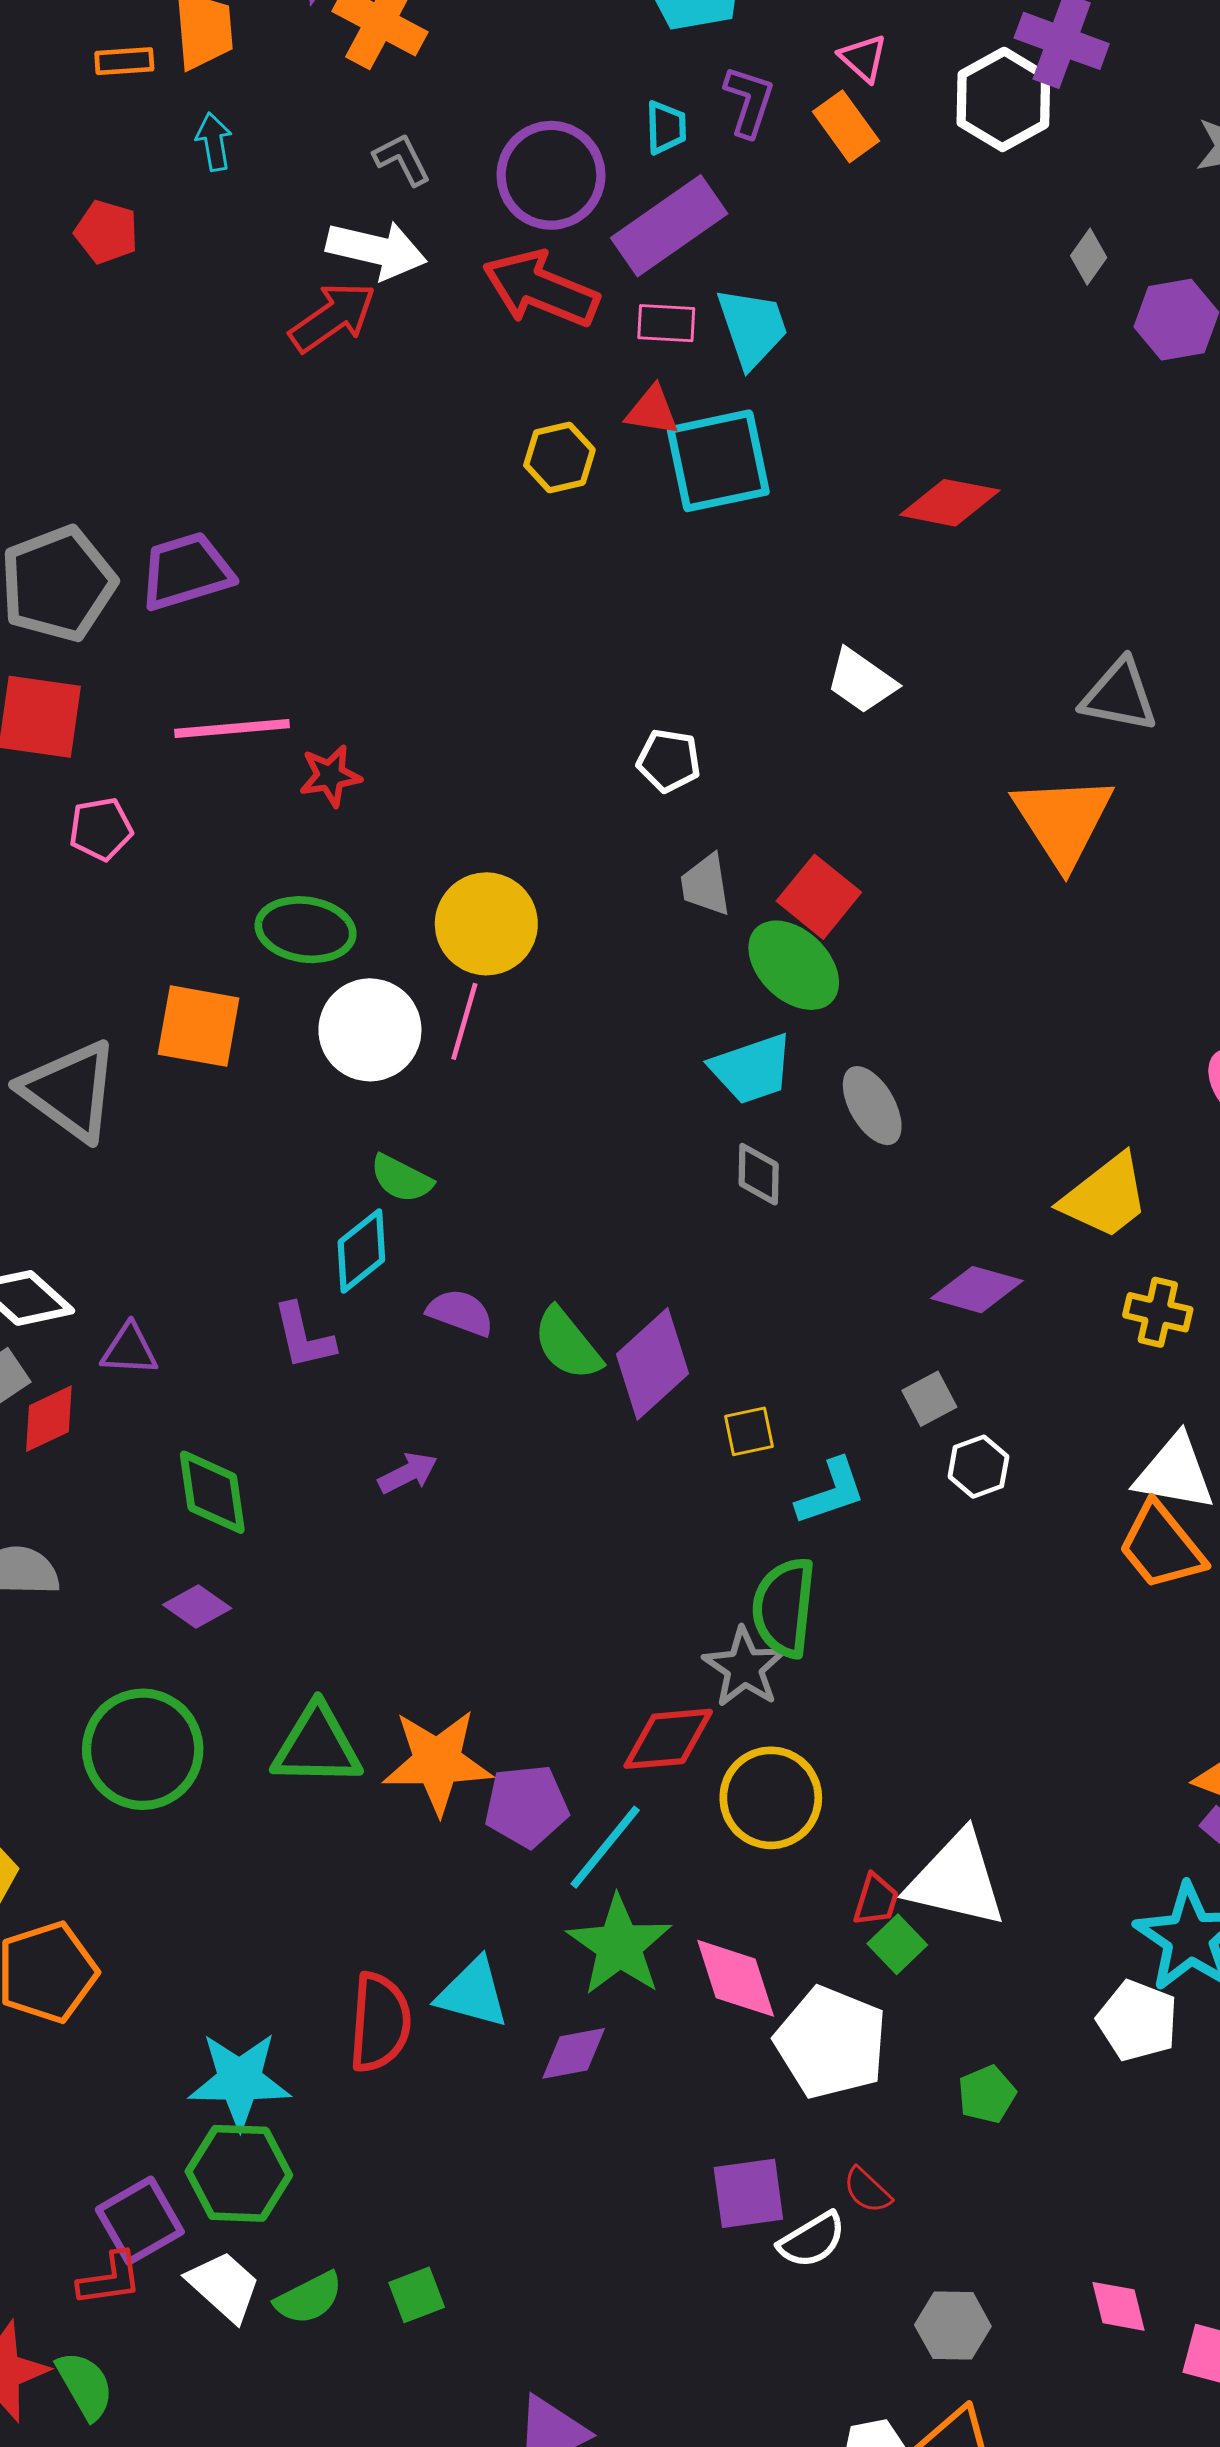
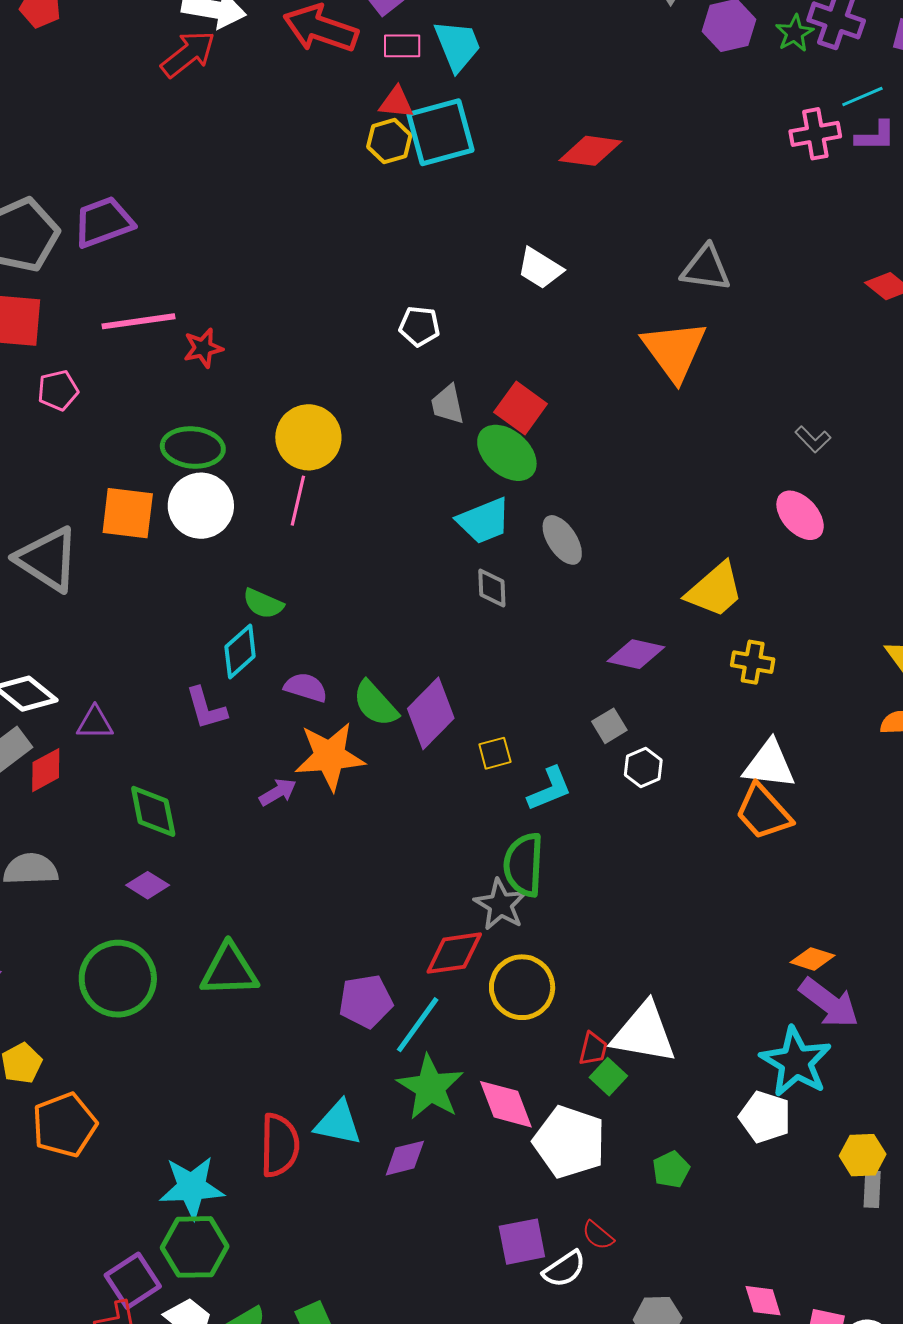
yellow hexagon: (559, 457) -> (389, 141), moved
white circle: (370, 1030) -> (201, 506), moved
orange star: (437, 1762) -> (330, 756), moved

